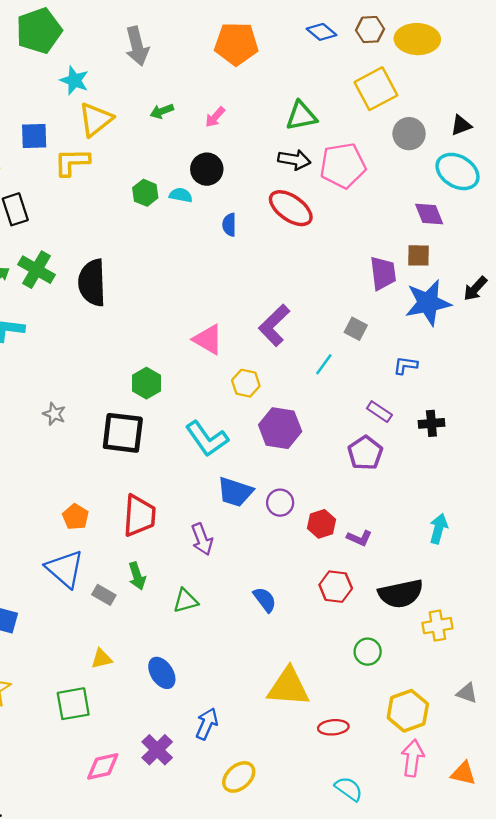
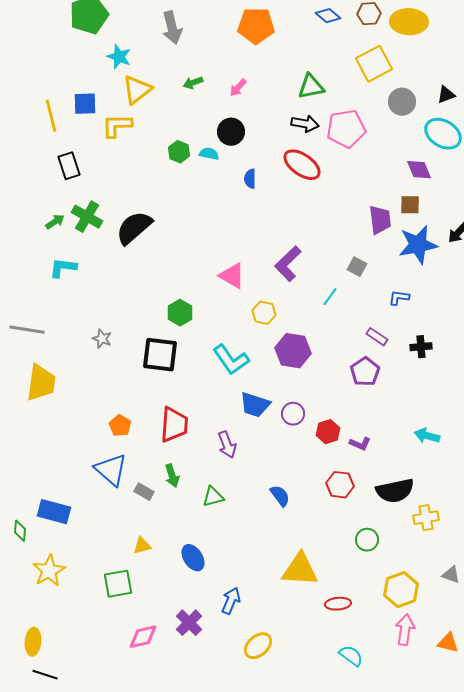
black semicircle: (92, 283) -> (134, 228), turned 51
cyan arrow: (439, 529) -> (427, 436), turned -90

